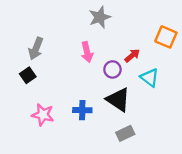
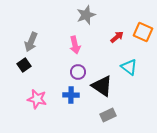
red arrow: (132, 56) -> (117, 37), moved
purple circle: (112, 69) -> (78, 72), moved

